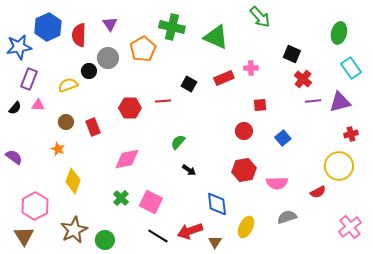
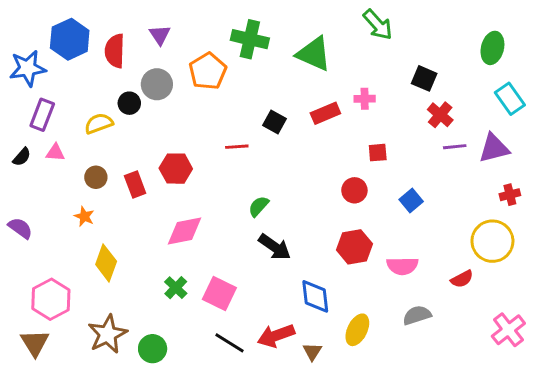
red hexagon: (130, 108) -> (176, 169), moved
black arrow: (189, 170) -> (275, 247), size x1.6

